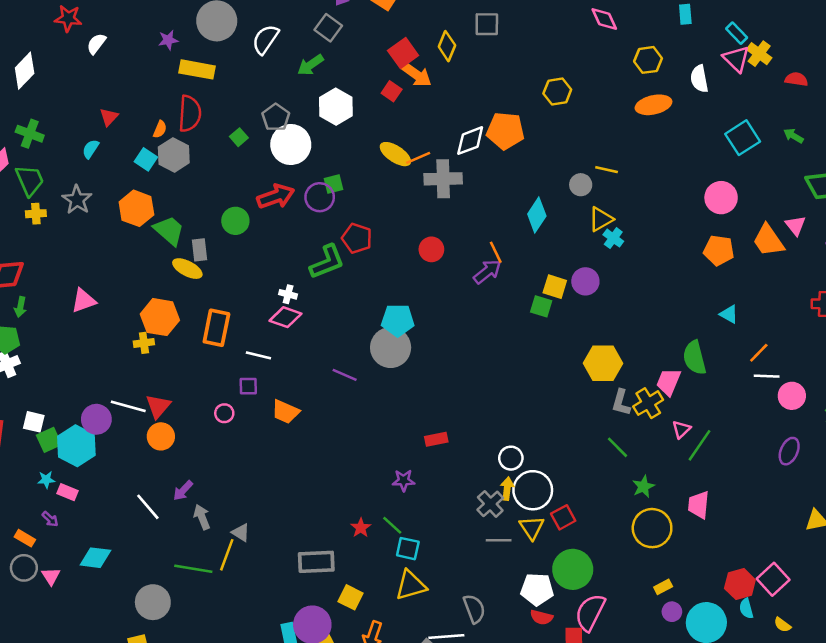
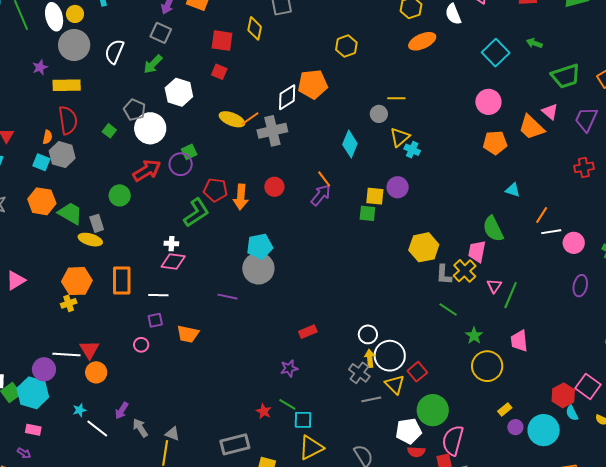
red square: (403, 53) -> (222, 41), turned -35
orange arrow: (416, 75) -> (241, 197), moved, turned 70
cyan star: (46, 480) -> (80, 410), moved

